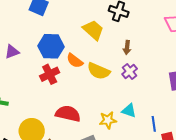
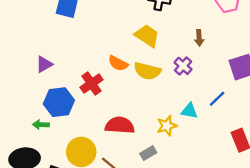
yellow trapezoid: (93, 30) -> (147, 36), moved
blue hexagon: (51, 46) -> (59, 102), moved
brown arrow: (127, 47) -> (199, 38), moved
blue line: (154, 124) -> (217, 99), moved, turned 63

